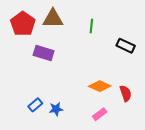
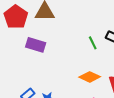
green line: (91, 26) -> (93, 43), moved, turned -32

